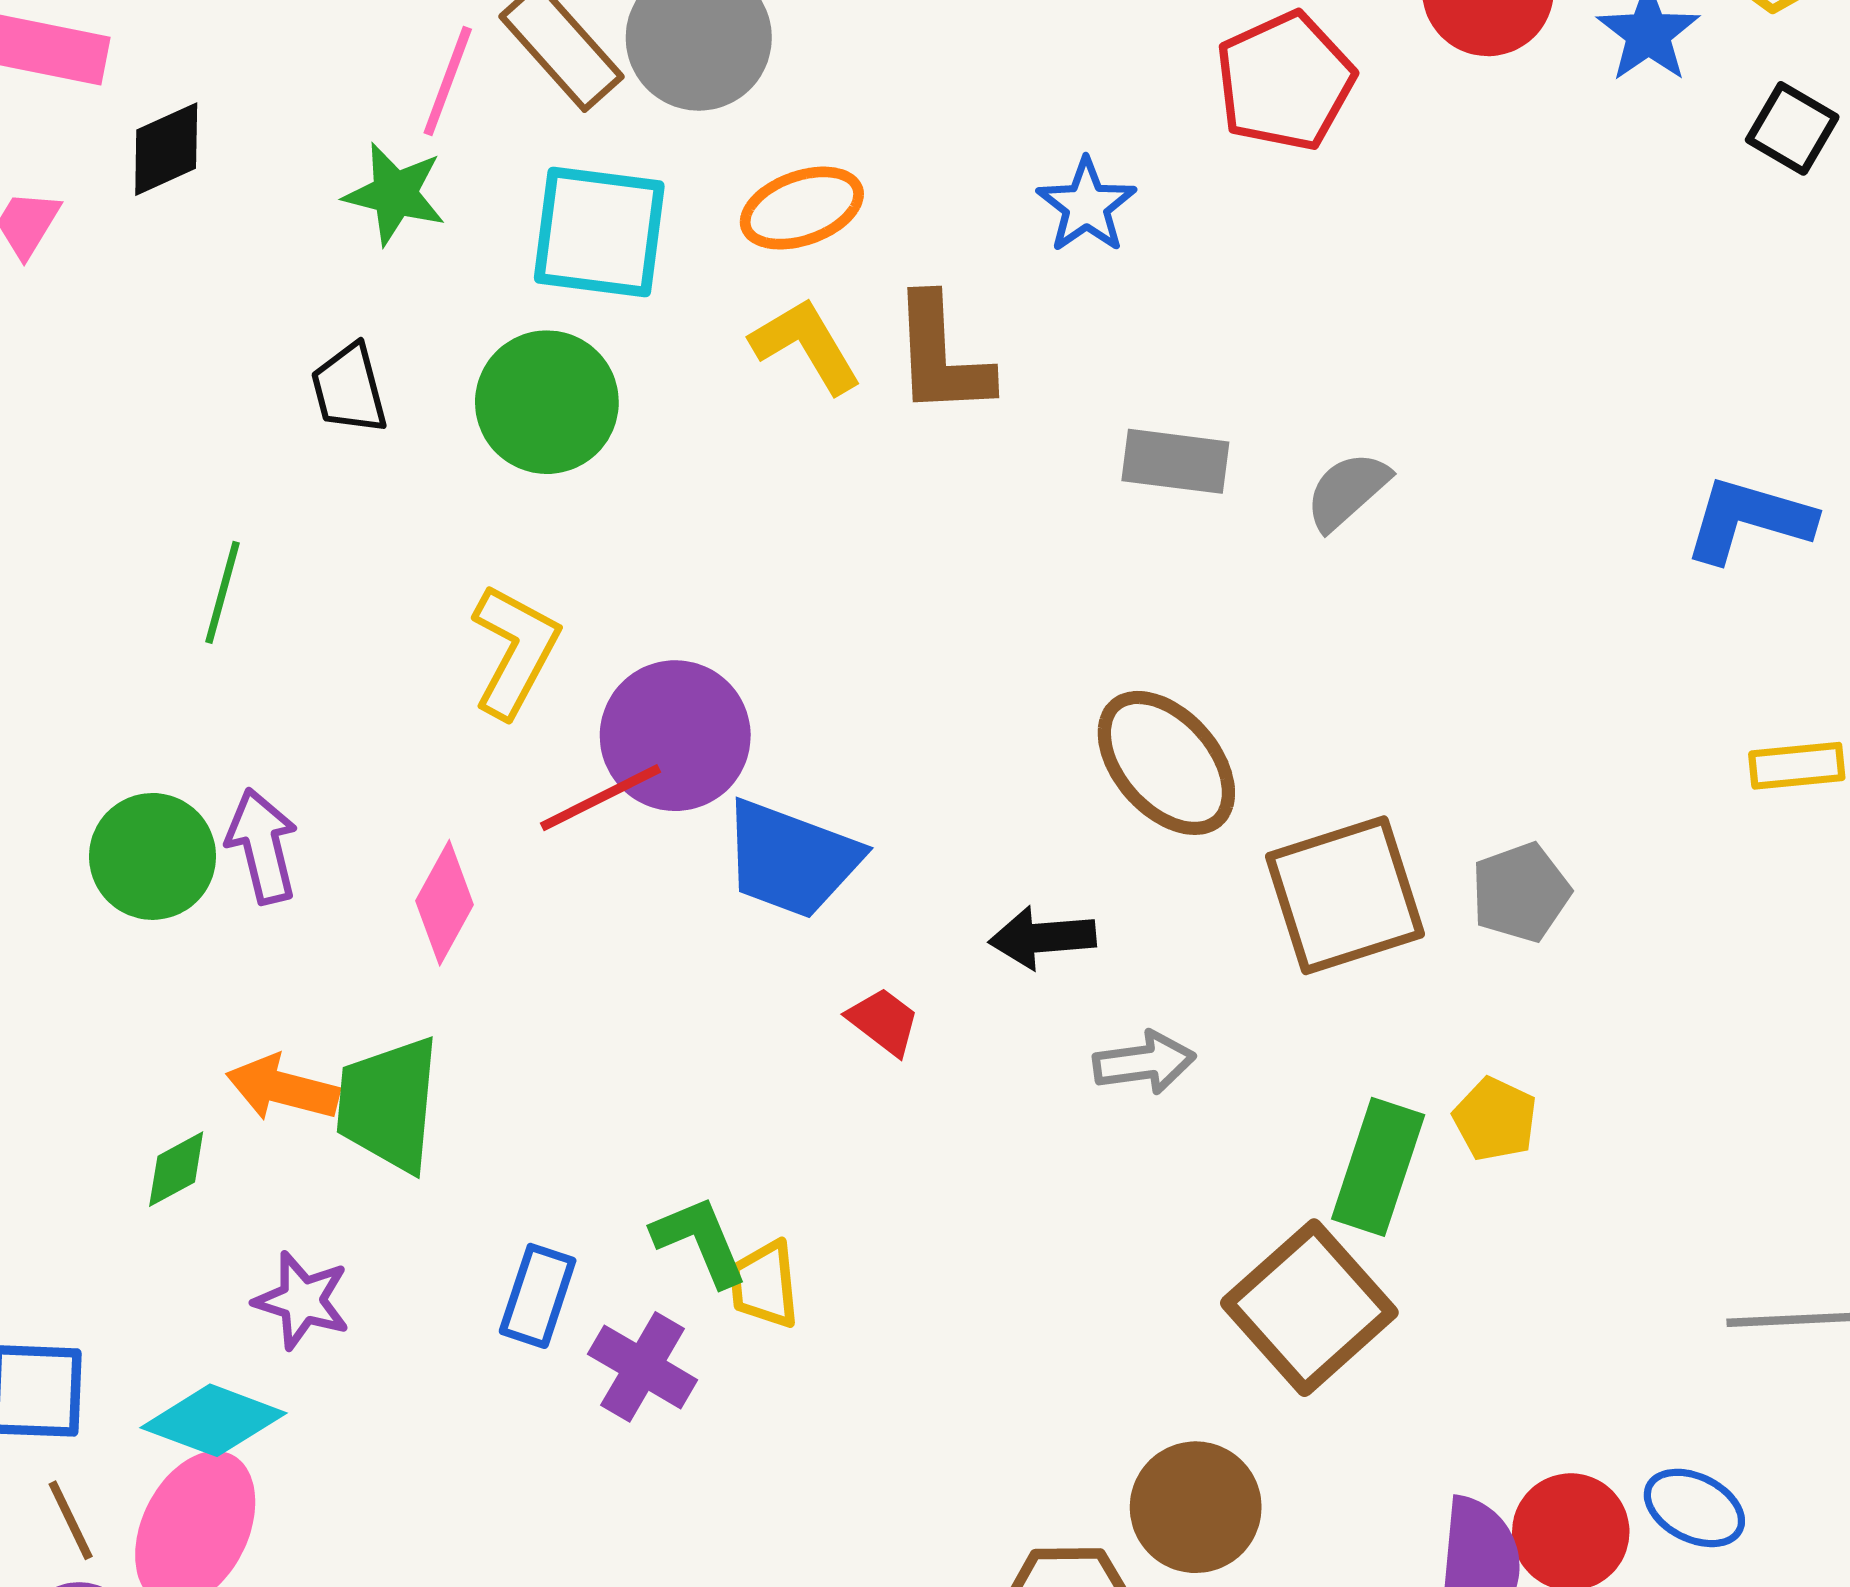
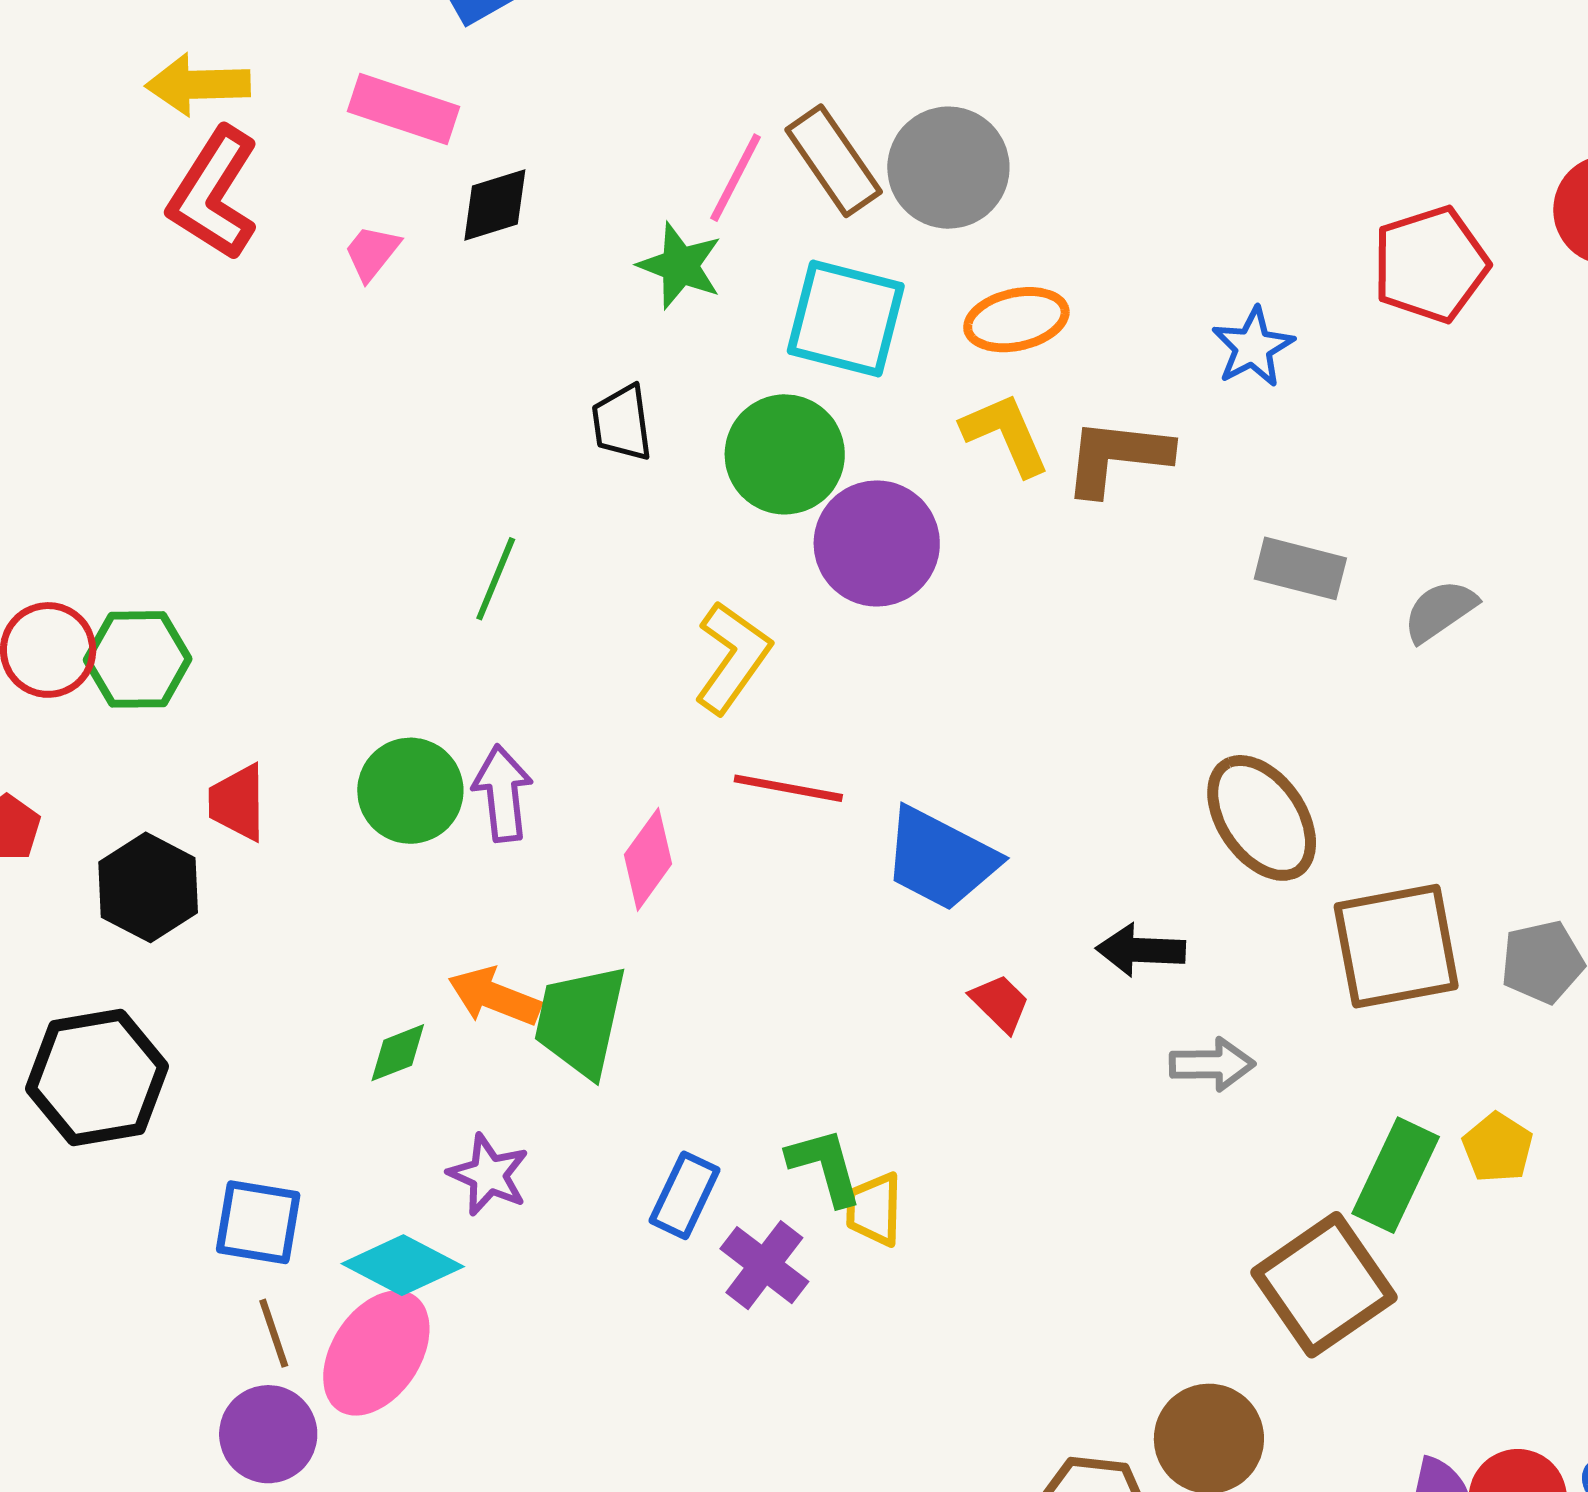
brown L-shape: (941, 356) -> (1117, 457), turned 92
purple circle: (675, 736) -> (877, 543), moved
red line: (600, 798) -> (788, 788), turned 30

